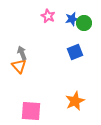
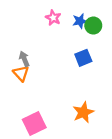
pink square: (31, 111) -> (34, 123), turned -30

